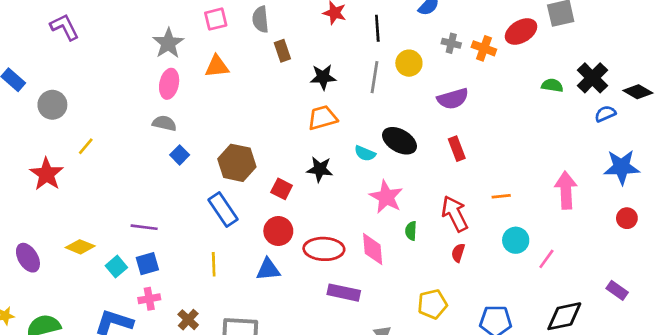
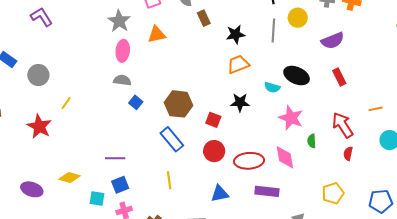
purple ellipse: (28, 258) -> (32, 189), turned -35
cyan square: (116, 267) -> (97, 198), moved, turned -35
blue triangle: (268, 269) -> (220, 194), moved

